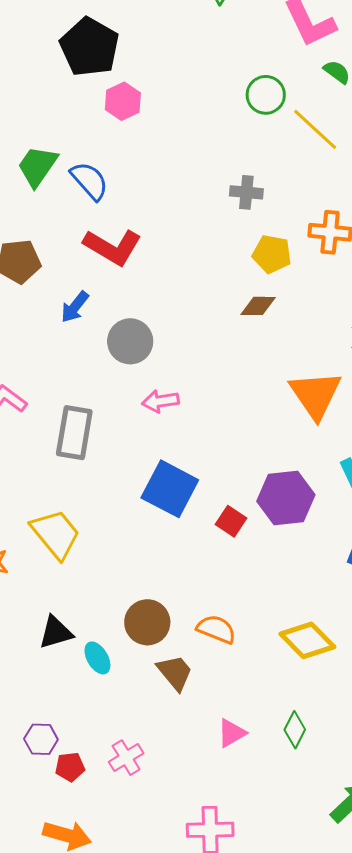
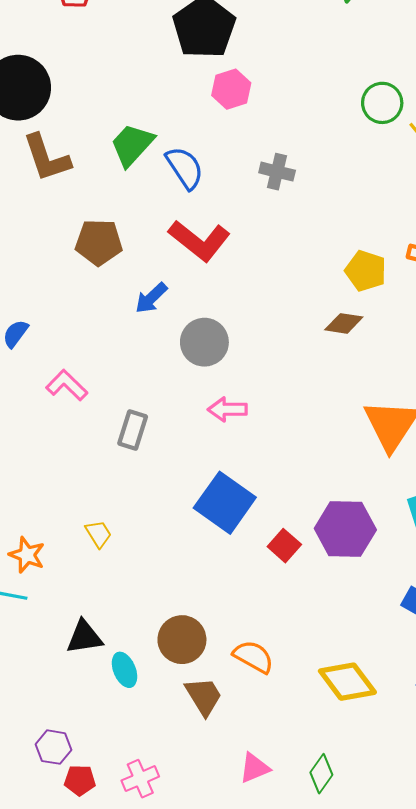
gray cross: (246, 192) -> (277, 172), moved
gray rectangle: (74, 433) -> (133, 430), size x0.7
yellow trapezoid: (56, 534) -> (98, 534), size x0.5

